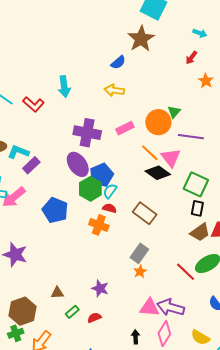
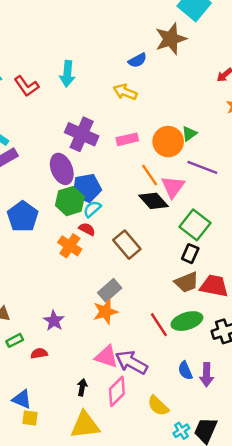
orange star: (140, 271) -> (105, 312), size x1.5

